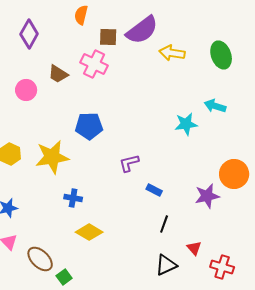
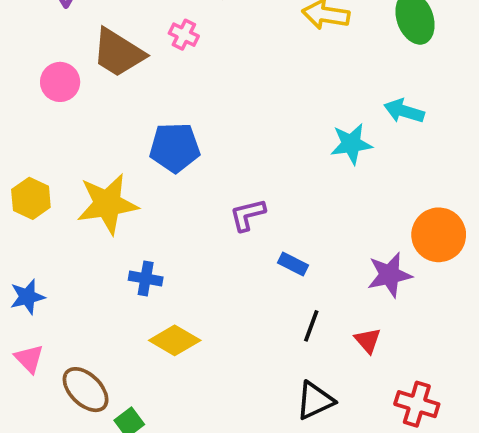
pink cross: (94, 64) -> (184, 35), size x0.6
brown trapezoid: (58, 74) -> (118, 53), size x1.5
red triangle: (194, 248) -> (368, 340), moved

